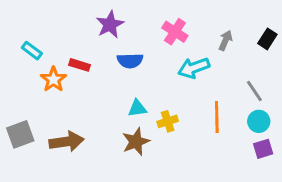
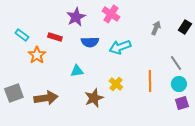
pink cross: (175, 32) -> (111, 14), moved
red rectangle: (80, 65) -> (55, 37), moved
cyan arrow: (194, 68) -> (120, 47), moved
cyan triangle: (137, 108) -> (77, 71), moved
yellow cross: (168, 121) -> (116, 84), turned -32

